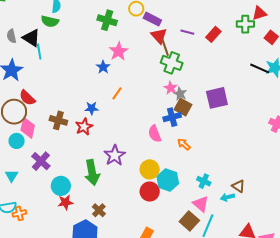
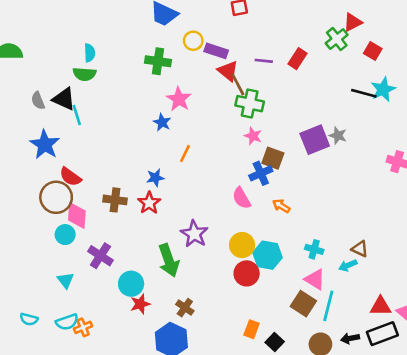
green cross: (245, 24) -> (337, 39), turned -30
gray star: (180, 94) -> (338, 136), moved

